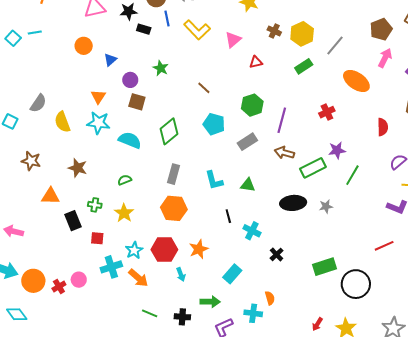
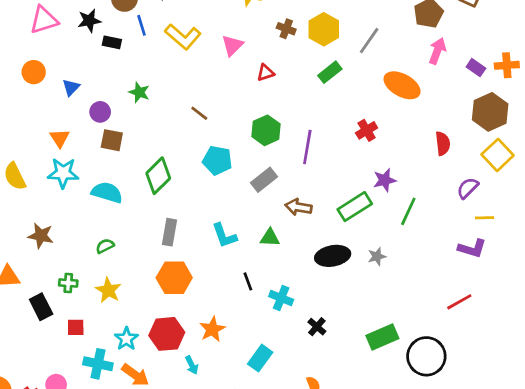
brown arrow: (284, 153) -> (298, 207), moved
cyan cross: (111, 267) -> (98, 364), turned 35

